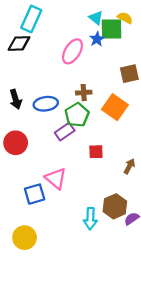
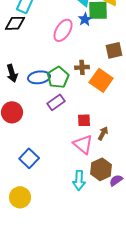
brown cross: (84, 93) -> (82, 67), moved
green pentagon: (77, 115) -> (58, 77), moved
brown arrow: (129, 166) -> (103, 133), moved
pink triangle: (56, 178) -> (83, 144), moved
blue square: (35, 194) -> (29, 158), turned -30

